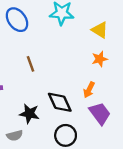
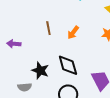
orange arrow: (89, 90) -> (73, 33), moved

